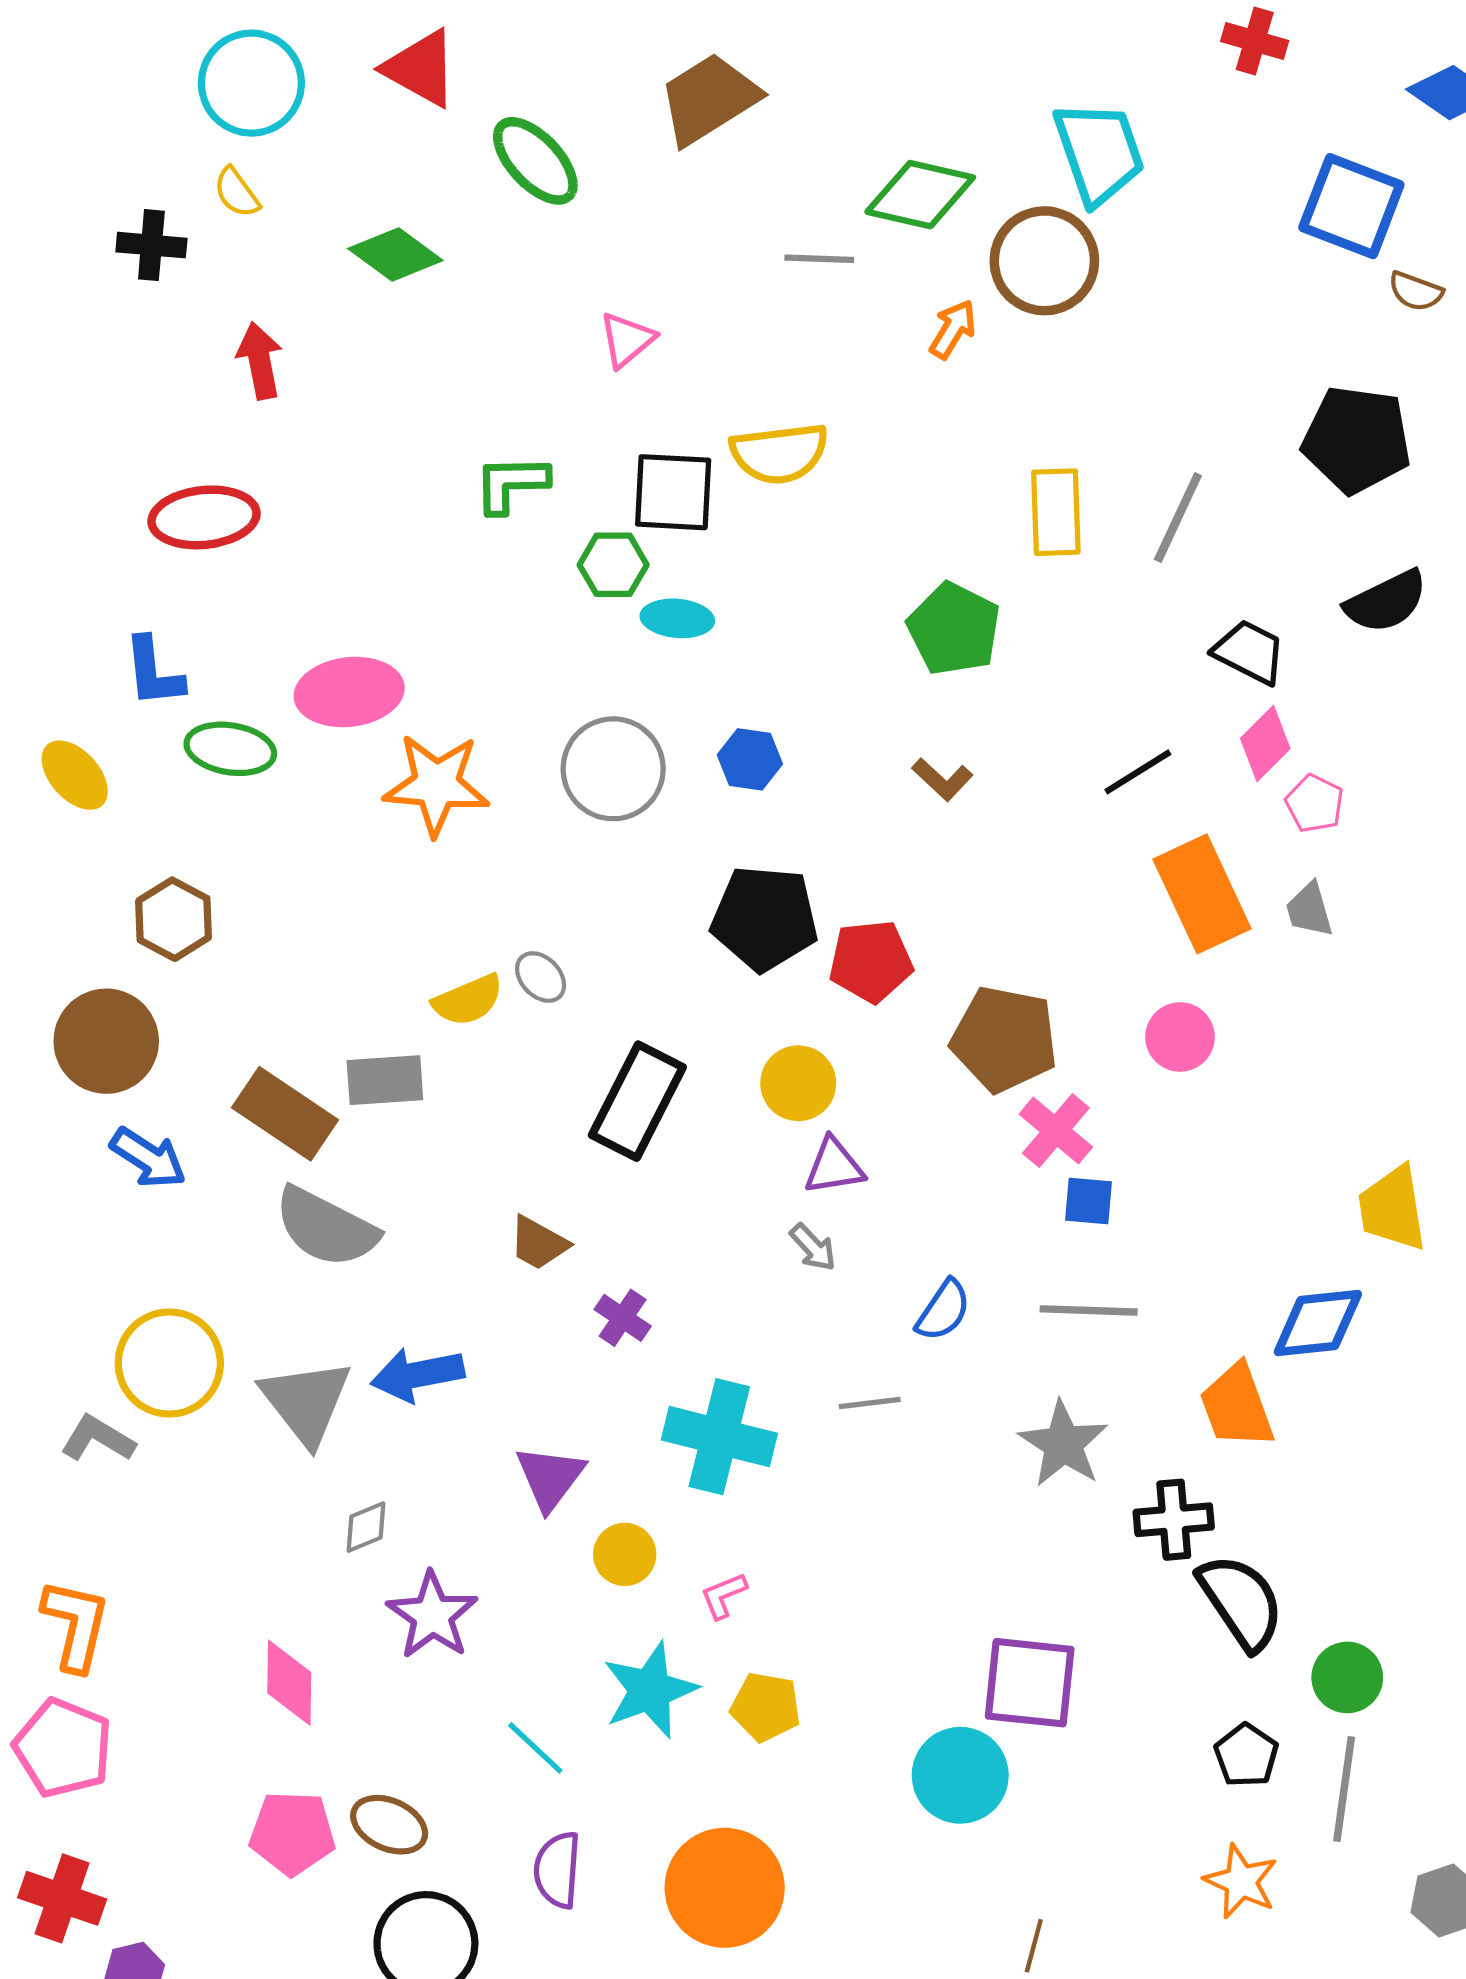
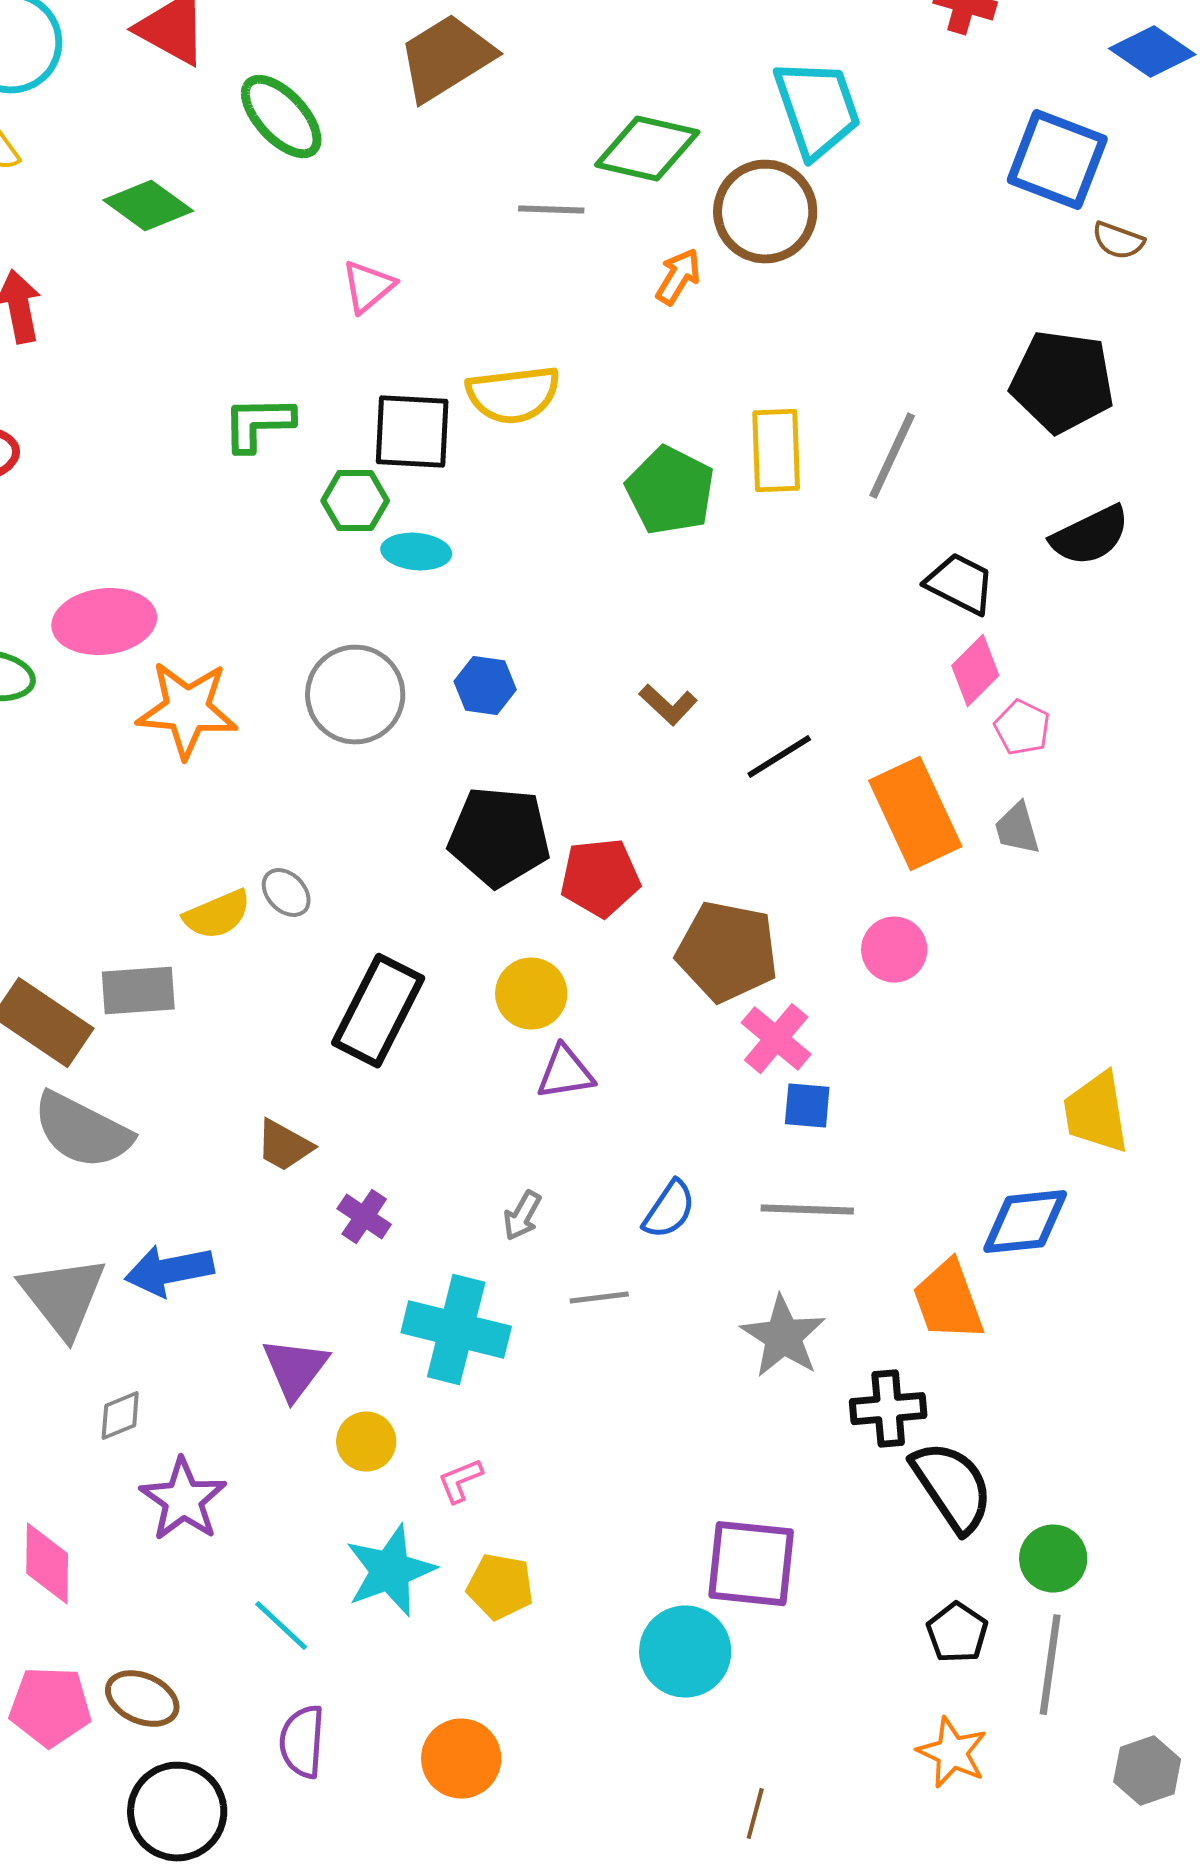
green pentagon: (954, 629) -> (670, 491), moved
black line: (1138, 772) -> (779, 757), moved
gray arrow: (813, 1247) -> (522, 1216), moved, turned 72
orange circle: (725, 1888) -> (461, 1759), size x0.7

